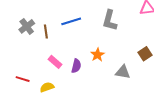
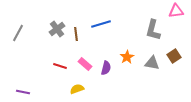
gray L-shape: (110, 20) -> (153, 30), moved
gray triangle: (123, 72) -> (152, 63), moved
red line: (23, 79) -> (60, 66), moved

